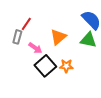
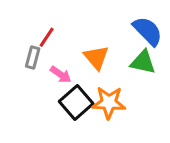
orange triangle: (58, 37) -> (96, 57), turned -30
orange star: (66, 66) -> (109, 103), size x1.5

